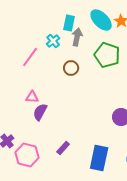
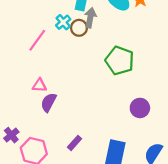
green pentagon: (107, 55) -> (120, 61), moved
brown circle: (71, 68) -> (79, 28), moved

